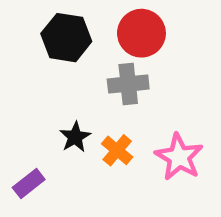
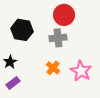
black hexagon: (66, 38) -> (22, 30), moved
black star: (75, 137) -> (10, 62), moved

